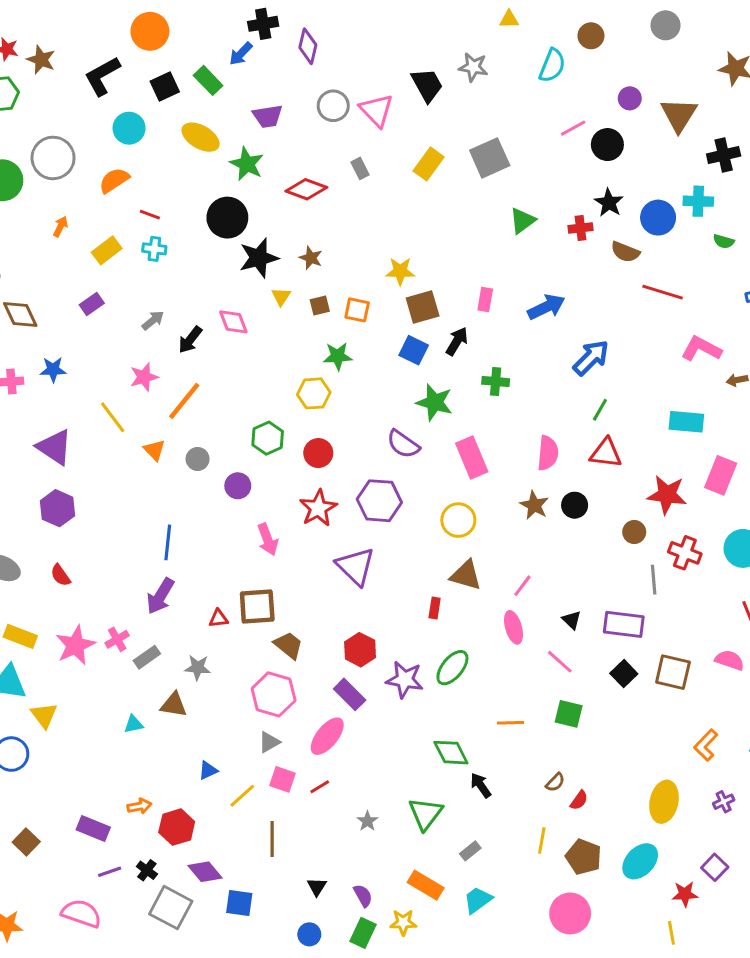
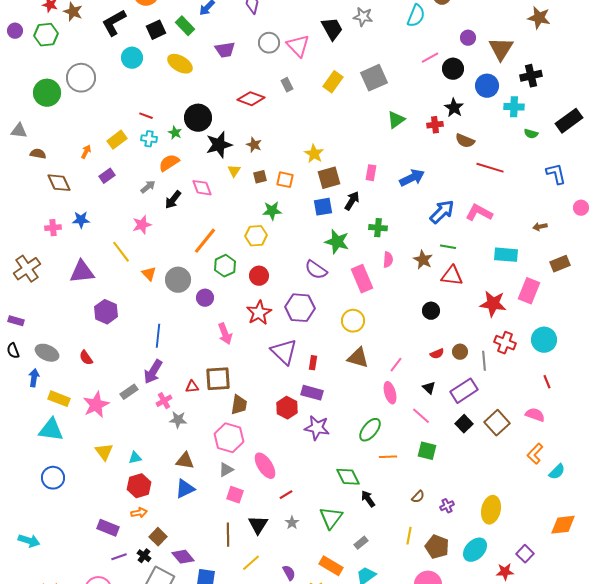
green star: (247, 164) -> (175, 133), moved, size x0.6
orange semicircle: (114, 180) -> (169, 163), moved
blue circle: (658, 218) -> (487, 86), moved
orange arrow: (60, 227) -> (86, 152), moved
yellow star: (400, 271) -> (314, 154), turned 30
pink L-shape: (701, 349) -> (479, 213), moved
blue square: (414, 350) -> (323, 207), turned -36
orange line: (184, 401) -> (205, 241), moved
green line: (600, 410) -> (448, 247), turned 70
purple triangle: (55, 447) -> (82, 272), turned -40
pink semicircle: (548, 453) -> (388, 260), moved, size x0.7
gray circle: (198, 459) -> (178, 280), size x1.6
brown star: (534, 505) -> (423, 260), moved
purple hexagon: (57, 508) -> (106, 312), moved
brown circle: (634, 532) -> (460, 352), moved
red rectangle: (435, 608) -> (313, 363), moved
purple rectangle: (624, 624) -> (464, 391), turned -40
pink cross: (117, 639) -> (164, 401), moved
brown trapezoid: (288, 645) -> (239, 405), turned 60
gray rectangle: (147, 657) -> (129, 392), moved
green ellipse: (452, 668) -> (370, 430), moved
brown square: (673, 672) -> (497, 423), turned 35
purple rectangle: (350, 694) -> (312, 393), moved, turned -30
brown triangle: (174, 705) -> (185, 461), moved
yellow triangle: (44, 715) -> (104, 452), moved
pink ellipse: (327, 736) -> (265, 466), turned -72
orange L-shape: (706, 745) -> (535, 454), moved
blue triangle: (208, 770) -> (185, 489), size x1.5
red line: (320, 787) -> (286, 495), moved
yellow line: (242, 796) -> (251, 563), moved
red semicircle: (579, 800) -> (437, 354), moved, turned 32
purple cross: (724, 802) -> (447, 506), moved
red hexagon: (177, 827) -> (139, 486), moved
brown square: (26, 842) -> (158, 537), moved
black triangle: (317, 887) -> (258, 525), moved, size x1.5

